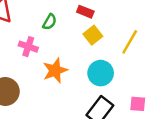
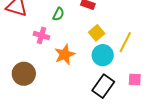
yellow square: (93, 35) -> (97, 33), moved
yellow line: (130, 42) -> (125, 42), moved

